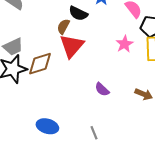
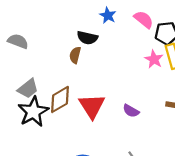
pink star: (124, 44) -> (154, 59), moved
red triangle: (72, 46) -> (92, 106), moved

